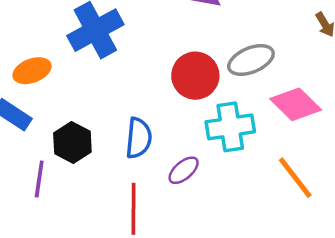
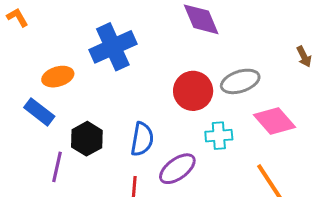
cyan cross: (230, 127) -> (219, 136), size x0.7
purple ellipse: (184, 170) -> (177, 169), size x1.4

